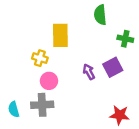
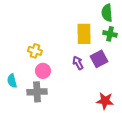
green semicircle: (100, 15) -> (107, 13), moved
yellow rectangle: (60, 35) -> (84, 34), moved
cyan semicircle: (14, 109) -> (12, 81), moved

